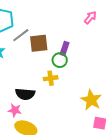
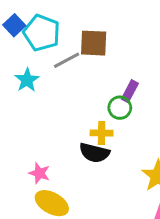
brown square: (39, 43) -> (94, 43), moved
black semicircle: (25, 94) -> (94, 153), moved

